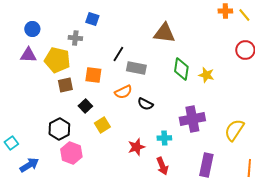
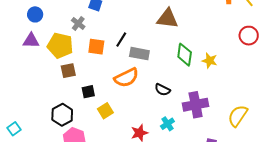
gray cross: (75, 38) -> (78, 23), turned 32
orange square: (93, 75) -> (96, 47), moved
orange semicircle: (123, 92) -> (126, 78), size x1.4
black semicircle: (145, 104) -> (162, 90), moved
black square: (85, 106) -> (88, 92), turned 32
cyan cross: (164, 138) -> (167, 124), turned -32

